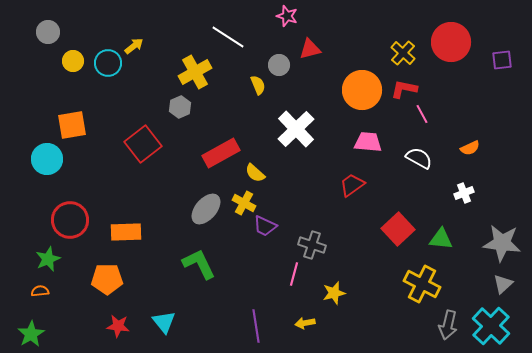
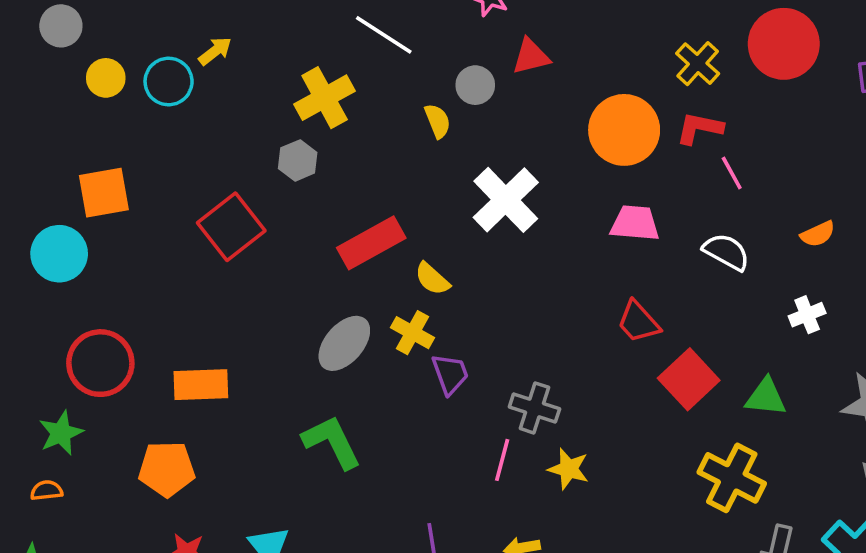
red trapezoid: (352, 185) -> (638, 322), moved, turned -96
purple trapezoid: (265, 226) -> (450, 374), turned -135
yellow star: (334, 293) -> (569, 469), moved, turned 30

